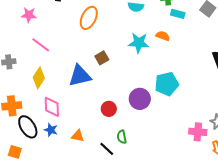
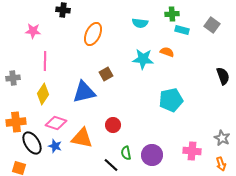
pink line: (41, 45) -> (45, 61), turned 54
purple circle: (140, 99) -> (152, 155), moved
pink diamond: (52, 107) -> (56, 123), turned -70
pink cross: (198, 132) -> (192, 151), moved
orange triangle: (78, 136) -> (82, 138), moved, size x1.6

